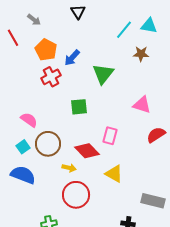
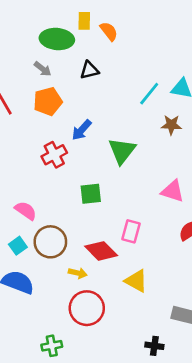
black triangle: (78, 12) -> (89, 70), turned 49
gray arrow: (34, 20) -> (43, 69), moved
orange pentagon: (46, 50) -> (48, 101), moved, turned 30

